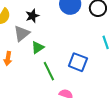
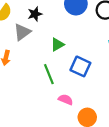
green triangle: (38, 47) -> (57, 45), moved

